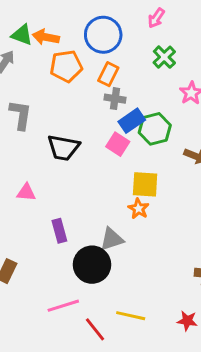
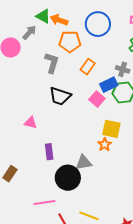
orange rectangle: (108, 74) -> (88, 67), moved
gray cross: (115, 99) -> (123, 69), moved
gray L-shape: (20, 115) -> (52, 63), moved

